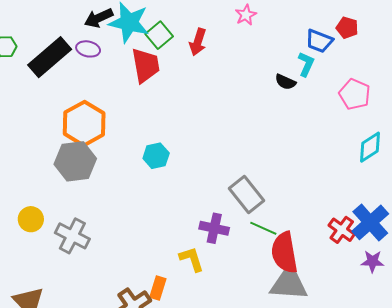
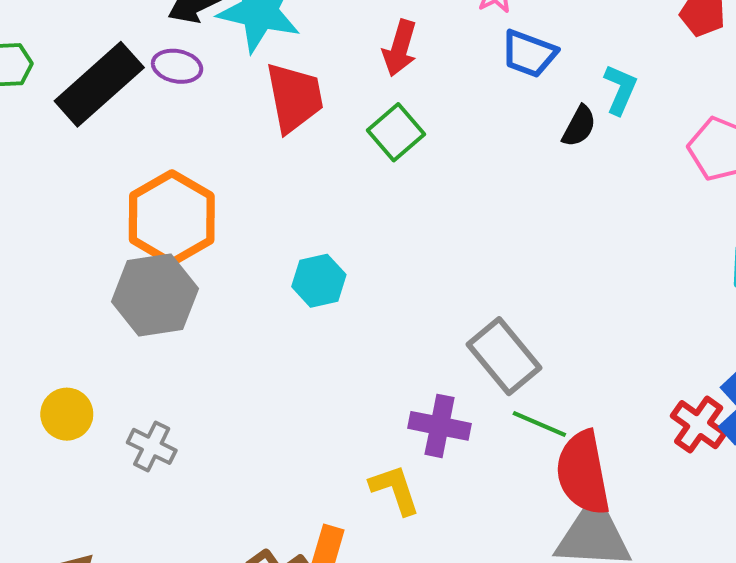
green square: (159, 35) -> (396, 132), moved
blue trapezoid: (319, 41) -> (529, 54), moved
black semicircle: (285, 82) -> (579, 126), turned -85
gray cross: (72, 236) -> (152, 446), size x0.7

